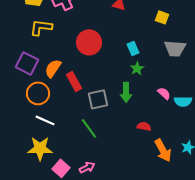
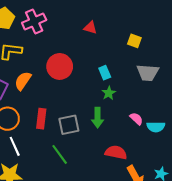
orange semicircle: (53, 68) -> (23, 81), moved
red rectangle: (74, 81) -> (41, 119), moved, turned 36
white line: (45, 120) -> (15, 146), turned 42
red semicircle: (144, 126) -> (116, 152), size x1.5

